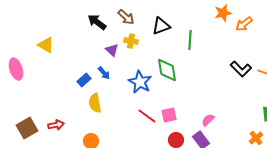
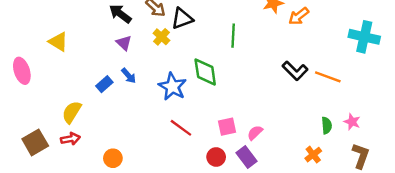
black triangle: (161, 26) -> (182, 19), moved
yellow cross: (131, 41) -> (161, 37), turned 32
purple triangle: (112, 50) -> (124, 43), moved
yellow semicircle: (95, 103) -> (72, 112), moved, turned 42
pink square: (169, 115) -> (227, 127), moved

